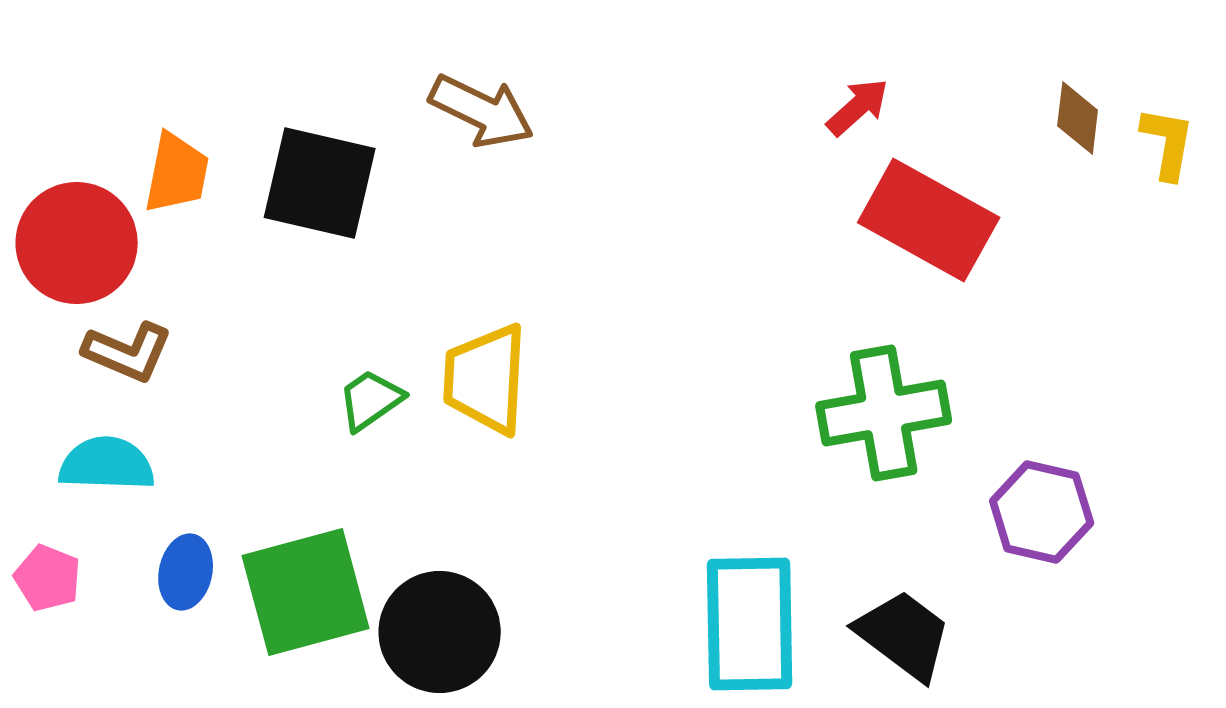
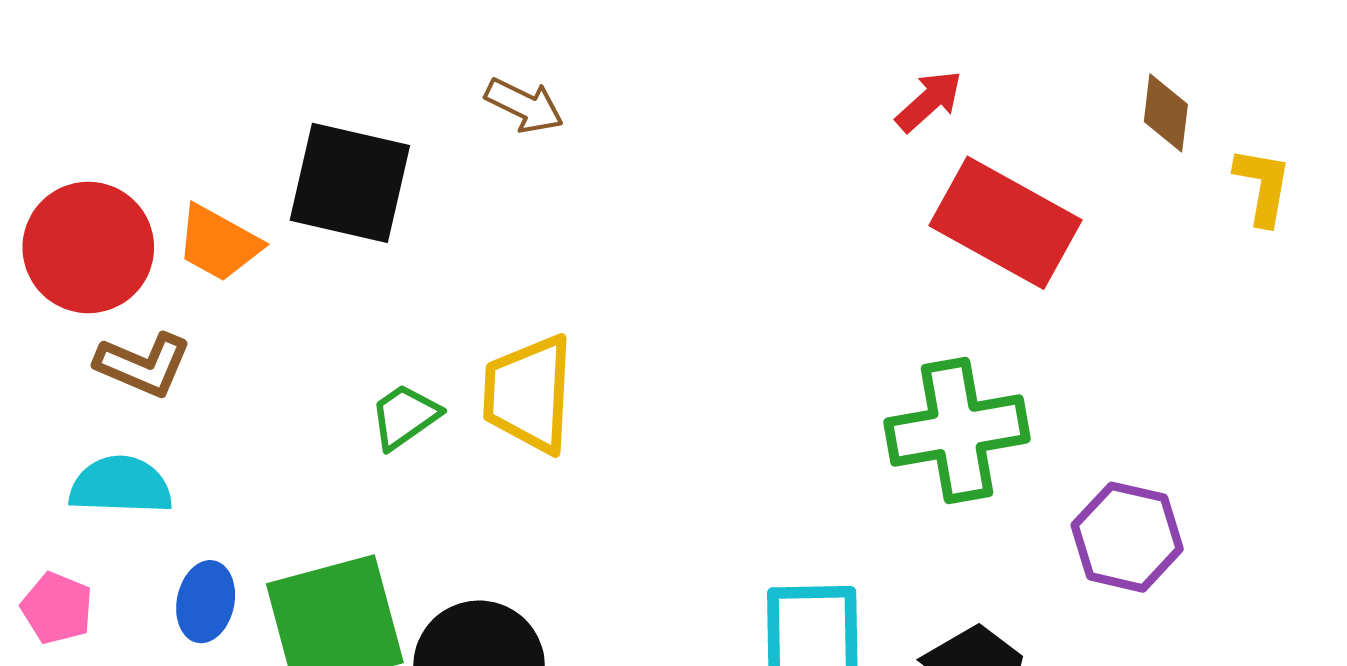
brown arrow: (482, 111) -> (524, 105), size x0.7
yellow L-shape: (1168, 143) -> (1263, 186), moved
orange trapezoid: (177, 173) -> (219, 243), moved, turned 108

